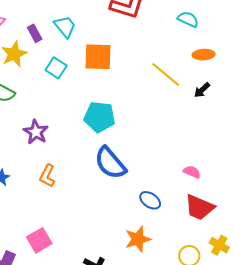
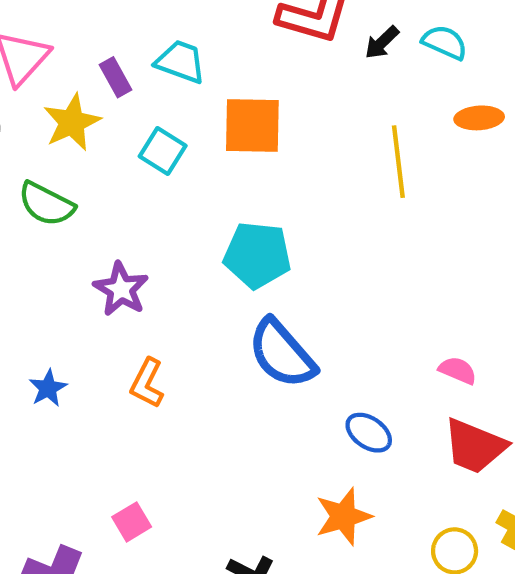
cyan trapezoid: (65, 27) -> (181, 62), turned -30
yellow line: (166, 74) -> (398, 162), turned 44
black arrow: (202, 90) -> (382, 42), moved
pink square: (39, 240) -> (132, 522), size x0.7

